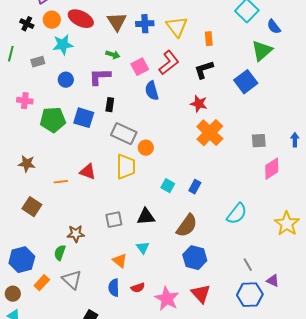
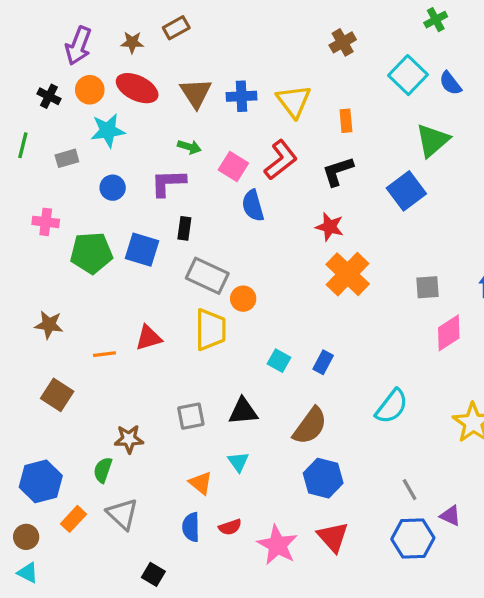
blue semicircle: (274, 27) -> (450, 83), moved
pink square: (140, 67) -> (233, 166), turned -30
red triangle: (88, 172) -> (148, 338), turned -36

